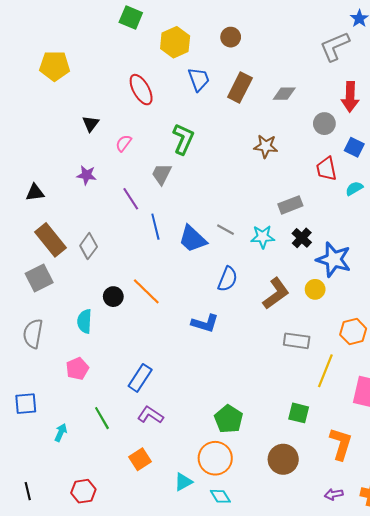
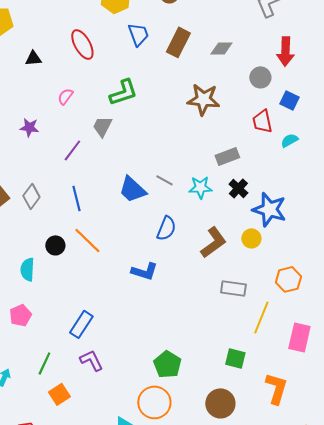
black triangle: (91, 124) -> (33, 58), moved, turned 48
green L-shape: (183, 139) -> (123, 92), turned 48
brown star: (266, 146) -> (203, 99), size x1.4
purple line: (131, 199) -> (72, 150), turned 70
blue line: (155, 227) -> (76, 198), moved
purple L-shape: (150, 415) -> (91, 360), turned 30
green line: (102, 418) -> (44, 363), turned 55
orange square: (140, 459) -> (59, 394), moved

